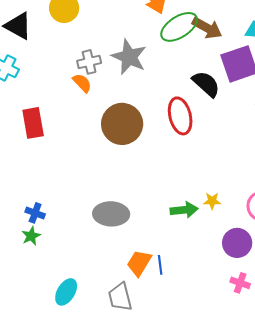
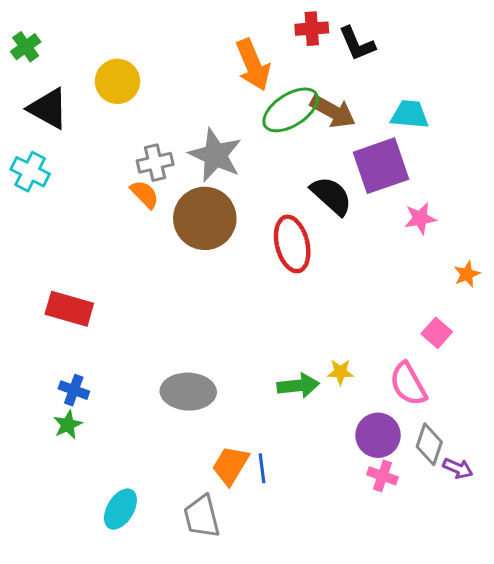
red rectangle: (33, 123) -> (69, 309), moved, turned -64
brown circle: (122, 124) -> (205, 218), moved
pink cross: (240, 283) -> (383, 476), moved

